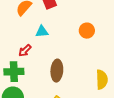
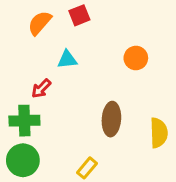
brown ellipse: (57, 71) -> (111, 119), moved

